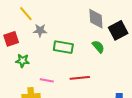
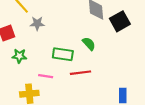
green rectangle: (63, 47) -> (63, 54), moved
green semicircle: (98, 47) -> (89, 44), moved

